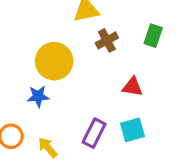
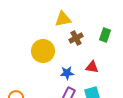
blue star: (38, 96) -> (67, 73), moved

